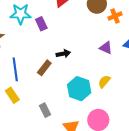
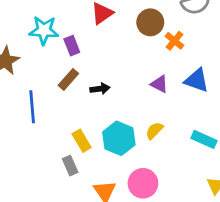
orange cross: (115, 16) -> (174, 41), turned -32
brown rectangle: (44, 68) -> (68, 79), moved
yellow rectangle: (12, 95) -> (82, 141), moved

